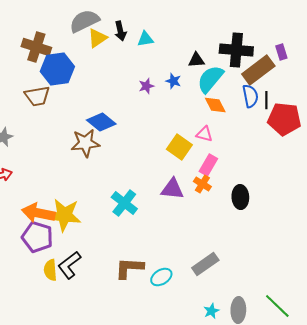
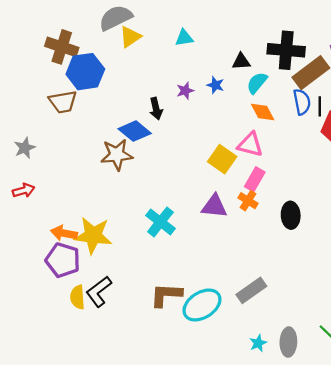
black arrow: (120, 31) -> (156, 109), moved
cyan semicircle: (210, 79) -> (257, 83), size x0.7
pink triangle: (204, 134) -> (250, 145), size x1.4
orange arrow: (38, 213) -> (64, 233), size x0.7
cyan ellipse: (161, 277) -> (202, 305), size x1.6

